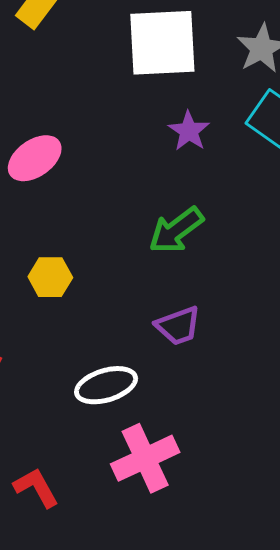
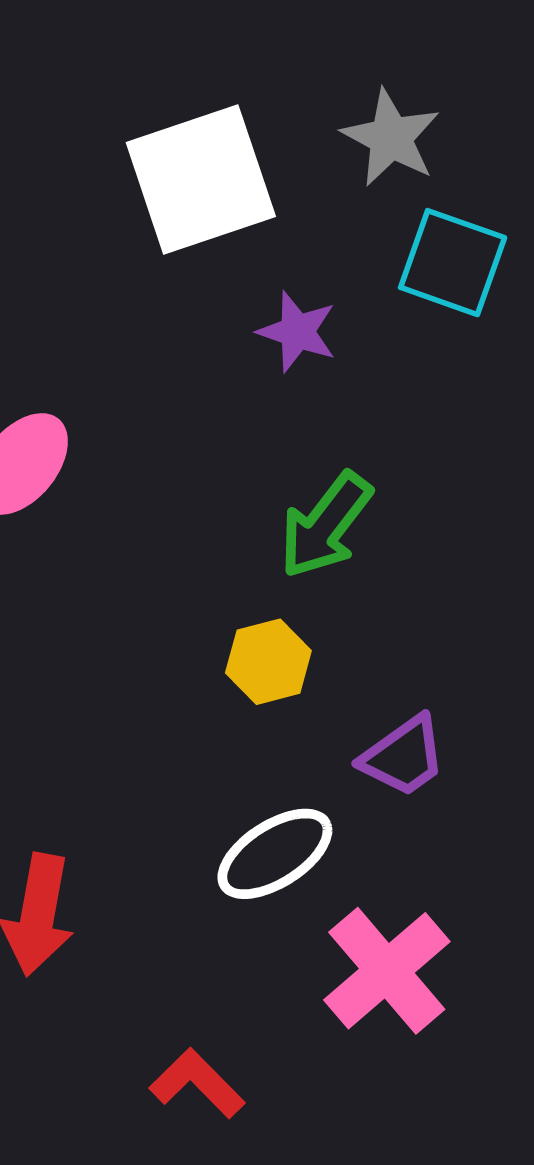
yellow hexagon: (50, 277) -> (268, 662), moved
purple trapezoid: (178, 326) -> (403, 756), moved

